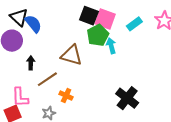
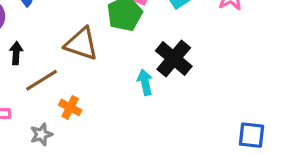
cyan arrow: (111, 46) -> (145, 82), moved
black cross: (127, 98) -> (174, 58), moved

